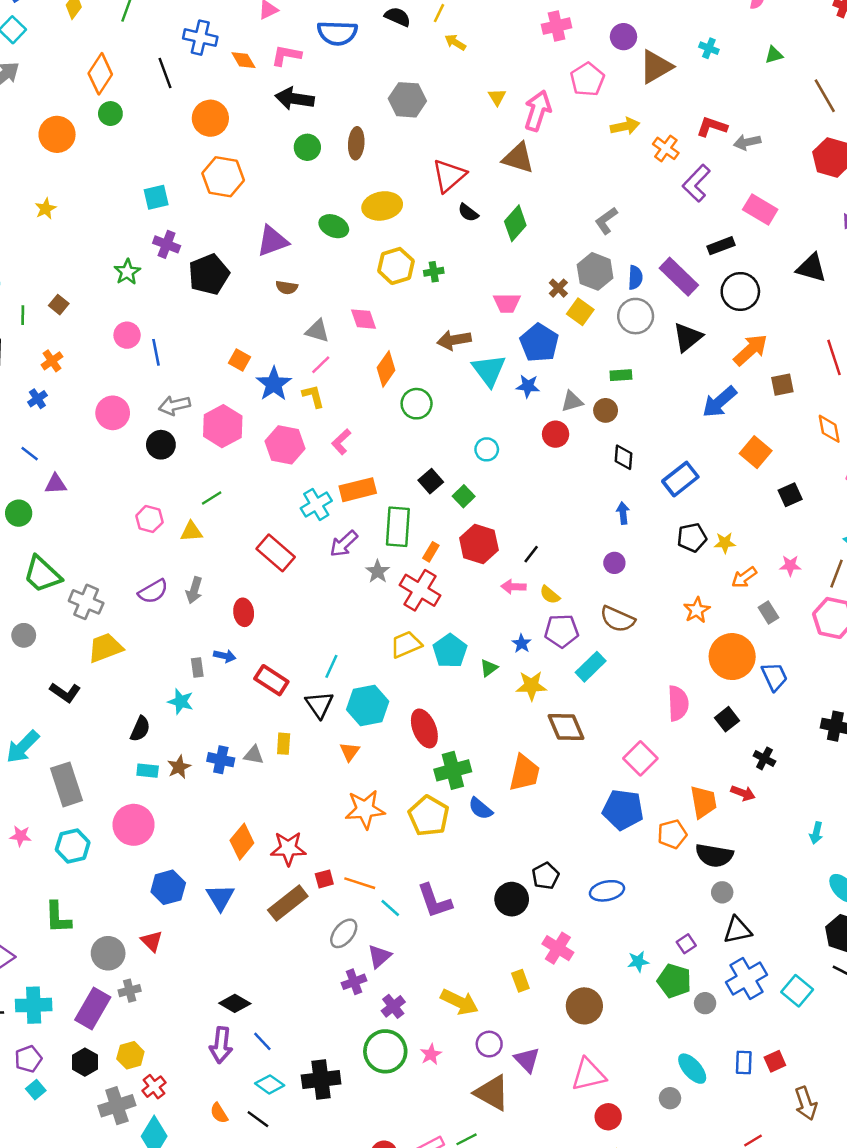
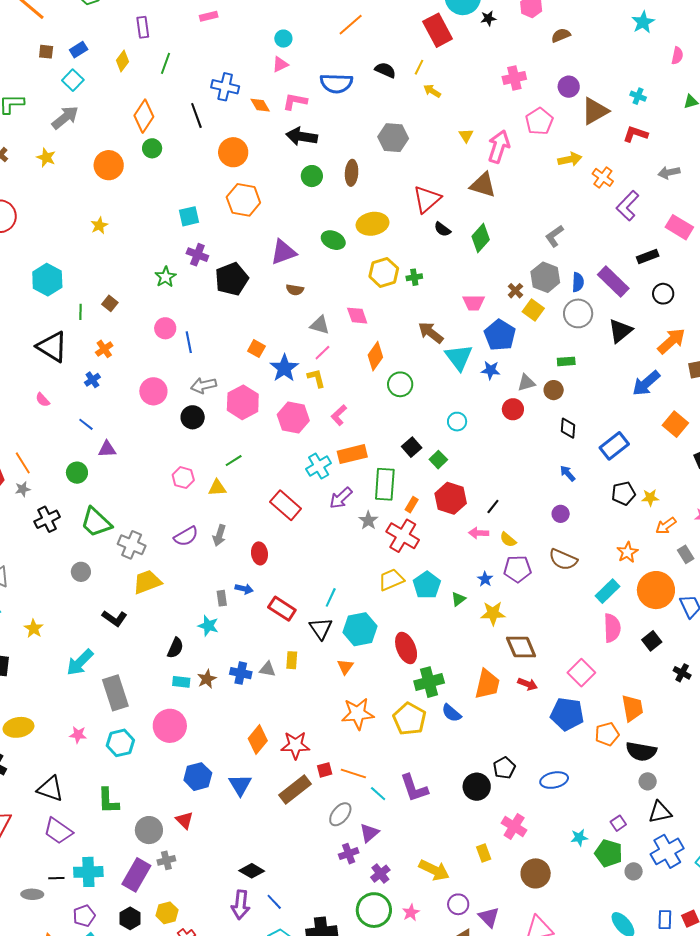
red L-shape: (712, 127) -> (635, 134), moved
black circle: (740, 291) -> (663, 294), size x0.7
brown arrow: (454, 340) -> (431, 333), turned 48
blue arrow: (623, 513) -> (568, 473), turned -36
cyan rectangle: (591, 667) -> (607, 591), moved
red arrow: (743, 793) -> (528, 684), moved

